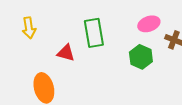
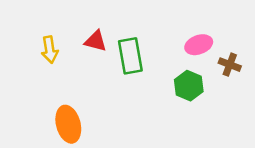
red triangle: (66, 53) -> (96, 41), moved

